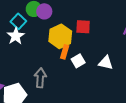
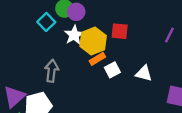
white star: (16, 36) -> (74, 35), moved
orange rectangle: (65, 52) -> (97, 59), turned 40
gray arrow: (40, 78) -> (52, 71), moved

